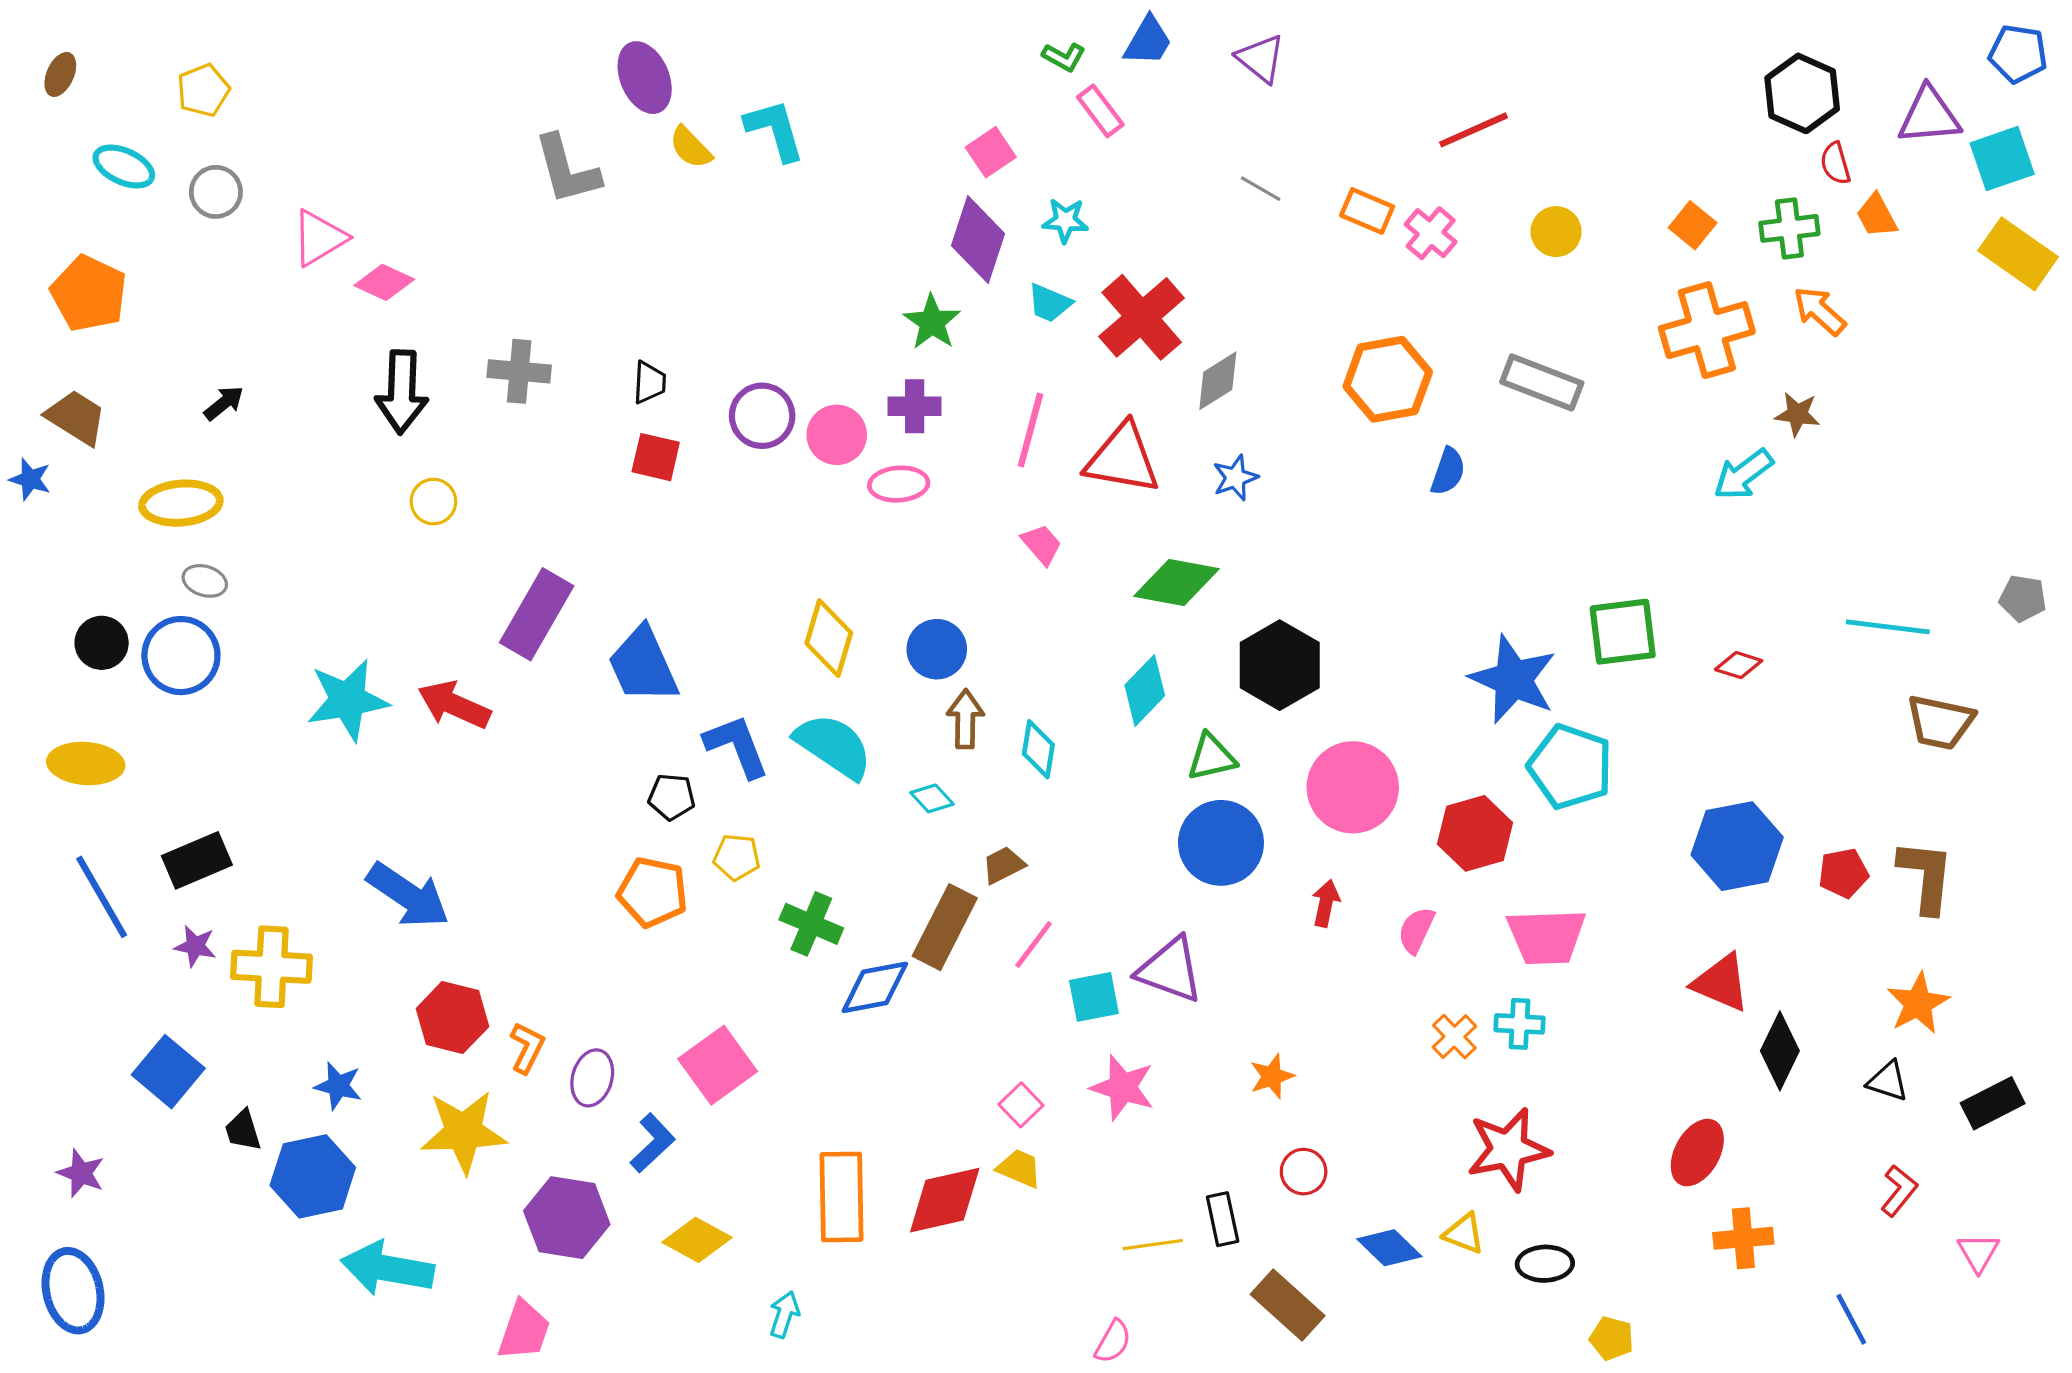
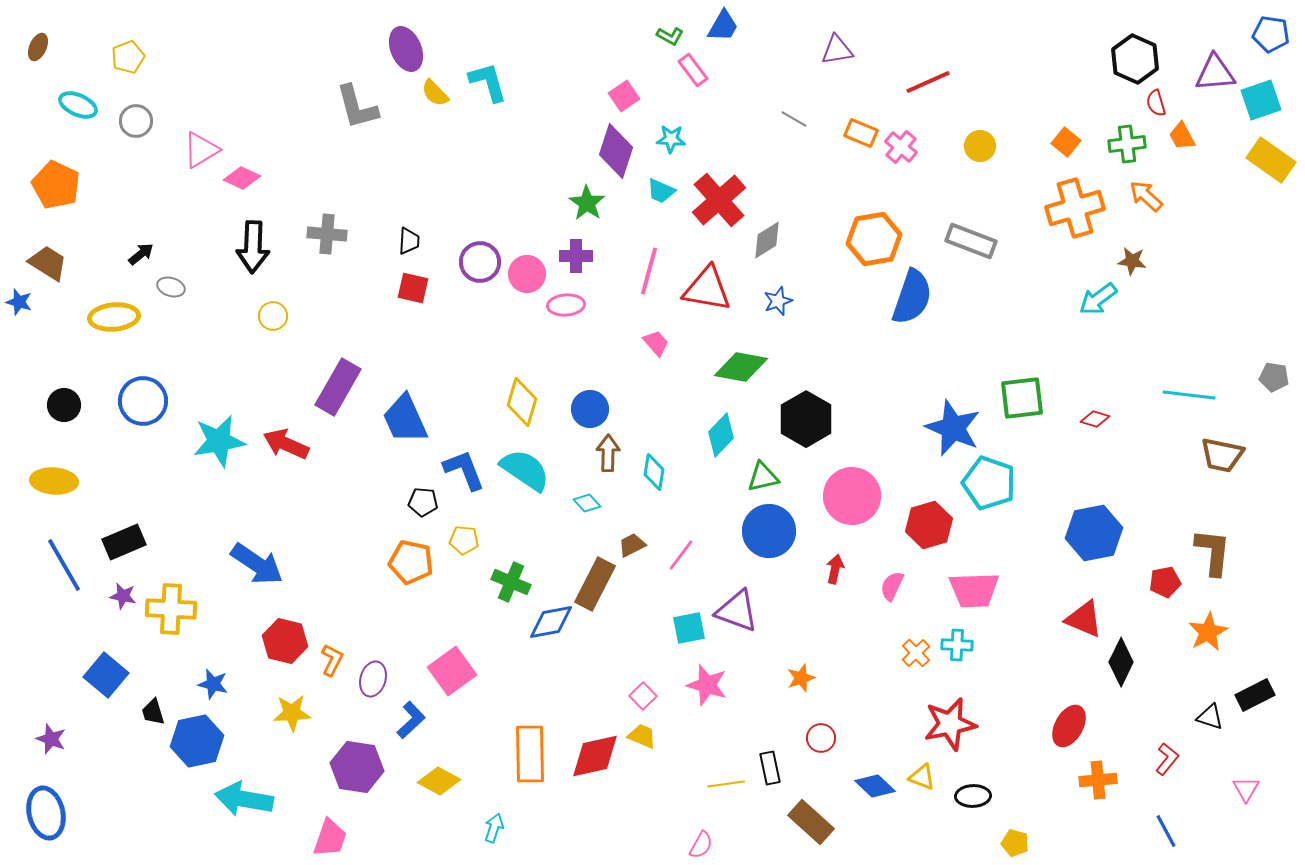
purple triangle: (1261, 59) -> (837, 50), moved, turned -48
blue semicircle: (1448, 471) -> (912, 297), size x1.8
gray ellipse: (205, 581) -> (171, 287), moved
blue circle: (181, 656) -> (143, 401), moved
red pentagon: (1843, 873) -> (1165, 582), moved
pink line: (1034, 945) -> (681, 555), moved
black triangle: (1888, 1081) -> (1210, 717), moved
yellow star: (464, 1132) -> (292, 713), size x0.7
red L-shape: (1899, 1191) -> (1167, 759), moved

